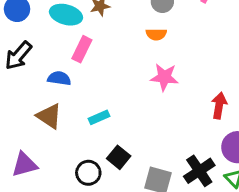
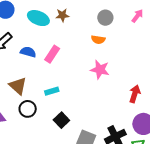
pink rectangle: (82, 49) -> (52, 54), moved
blue semicircle: (59, 78) -> (28, 52), moved
black circle: (88, 173) -> (28, 109), moved

